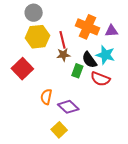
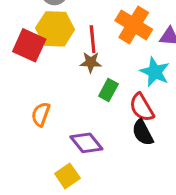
black semicircle: (89, 60) -> (143, 133), moved
red square: (22, 69) -> (29, 45), moved, turned -30
red semicircle: (100, 79) -> (142, 107), turned 30
orange semicircle: (46, 97) -> (41, 114), moved

